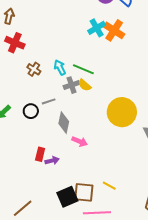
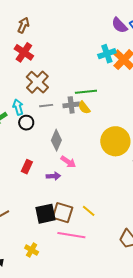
cyan arrow: (60, 68) -> (18, 107), moved
brown cross: (34, 69) -> (37, 82), size x1.6
green line: (83, 69) -> (86, 92), turned -40
gray line: (49, 101) -> (46, 106), moved
purple arrow: (52, 161) -> (53, 176), moved

